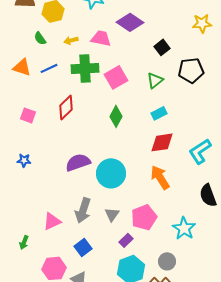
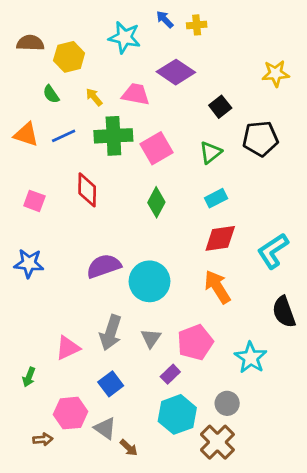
yellow arrow: (71, 40) -> (94, 97), turned 64
red diamond: (66, 107) -> (87, 190), turned -45
blue star: (24, 160) -> (29, 263), size x1.5

